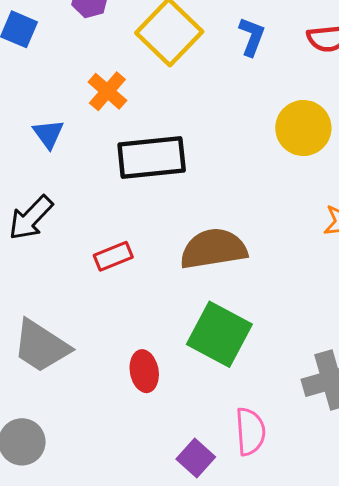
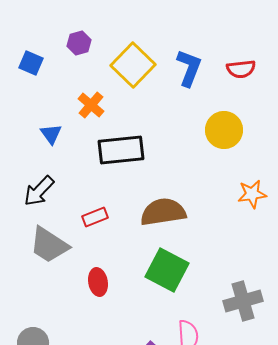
blue L-shape: (252, 37) -> (189, 68), size x1.4
gray trapezoid: (41, 346) -> (49, 245), moved
red ellipse: (144, 371) -> (98, 282), moved

